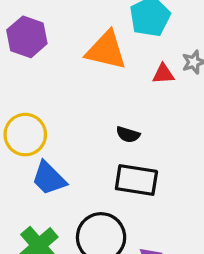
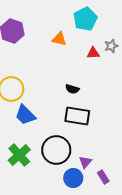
orange triangle: (106, 50) -> (59, 39), size x0.6

